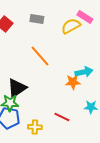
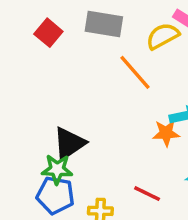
gray rectangle: (37, 19) -> (104, 24), size x1.5
orange line: (40, 56) -> (135, 72), moved

